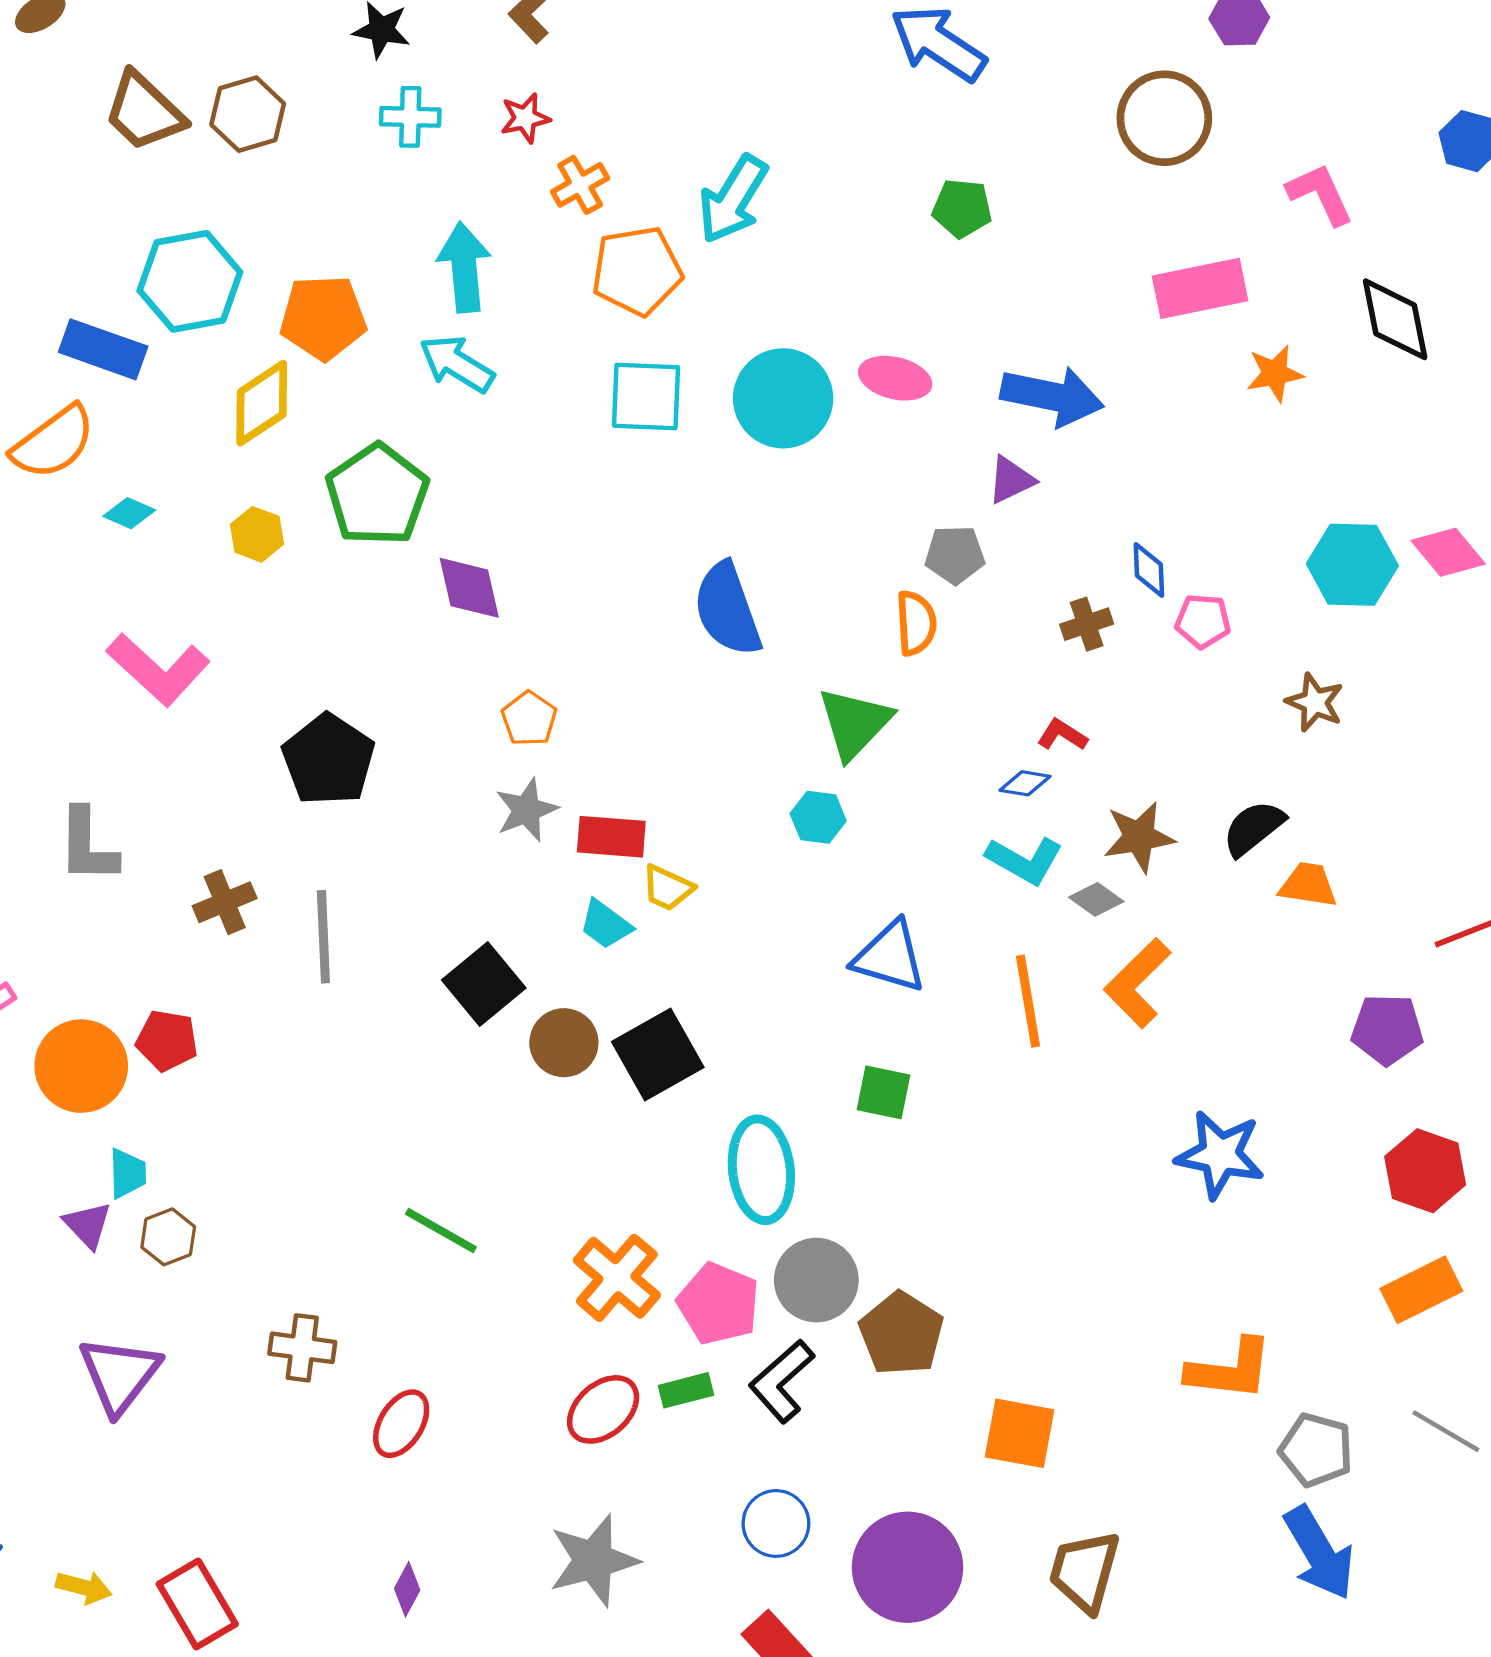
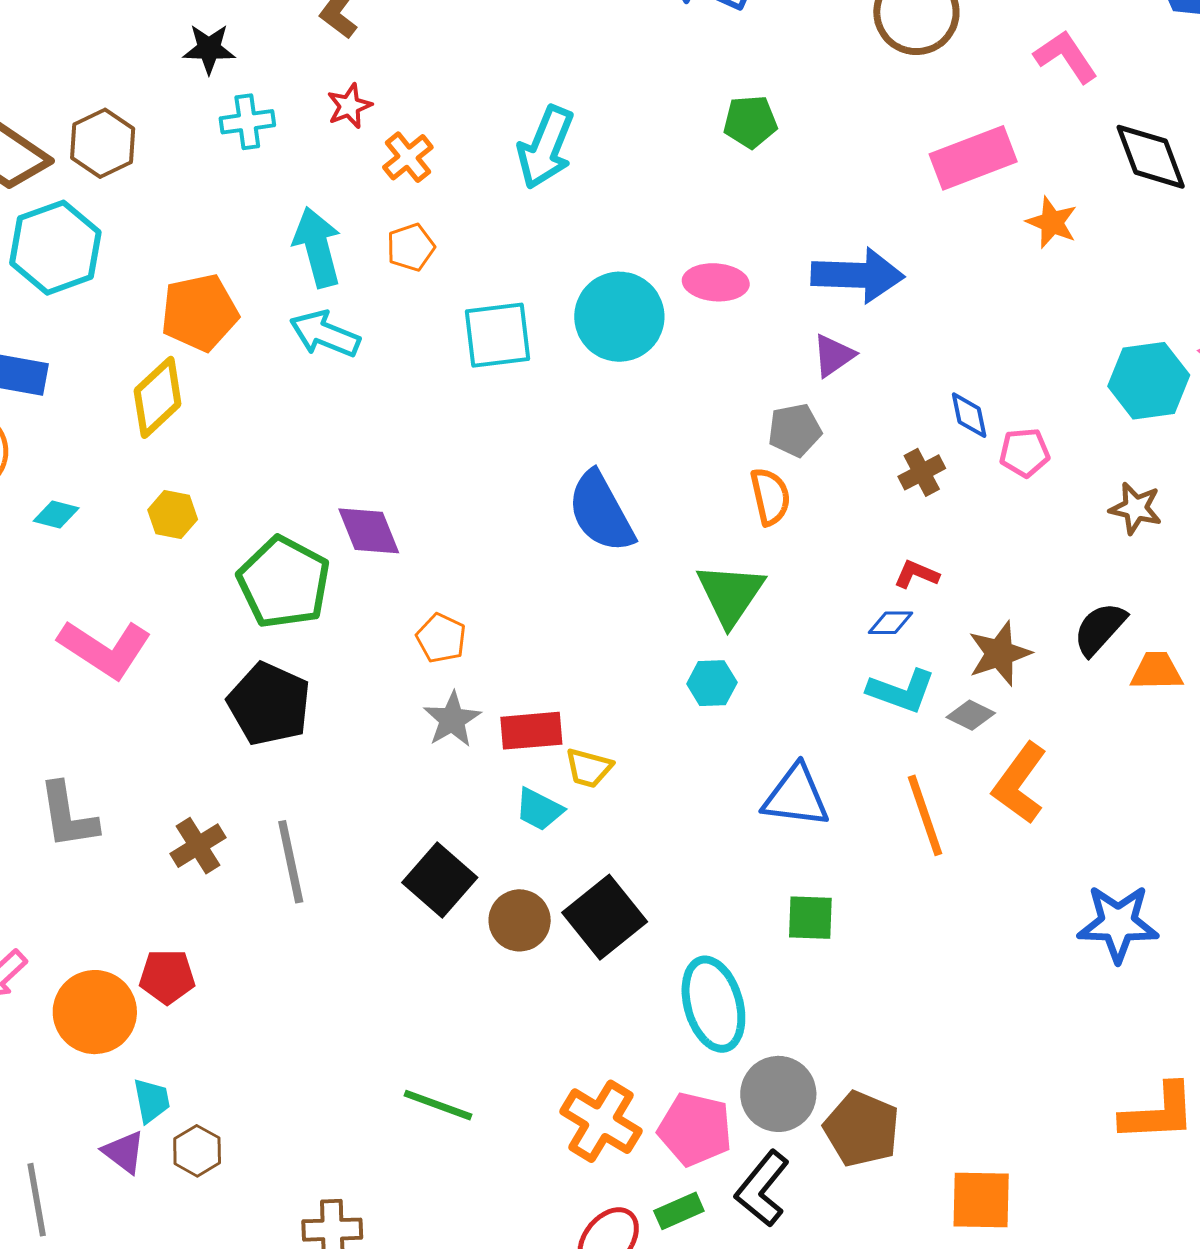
orange pentagon: (637, 271) -> (411, 247), moved, size x0.6
cyan hexagon: (190, 281) -> (55, 248), moved
orange star: (1275, 373) -> (1052, 222), turned -30
green pentagon: (377, 495) -> (284, 582), moved

